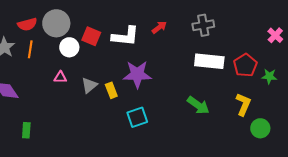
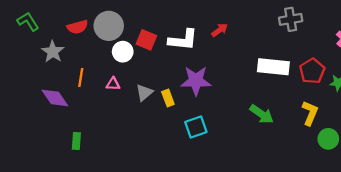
gray cross: (203, 25) -> (291, 19), moved
orange line: (30, 49) -> (81, 77), moved

